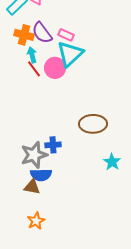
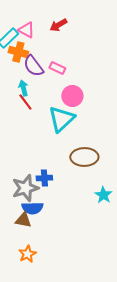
orange cross: (24, 35) -> (18, 52), moved
cyan triangle: (70, 54) -> (61, 119), moved
pink circle: (55, 68) -> (72, 96), moved

